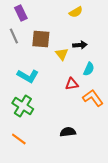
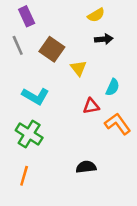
brown square: (41, 39) -> (52, 49), turned 30
black arrow: (80, 45) -> (104, 39), moved
orange line: (19, 139) -> (24, 176), turned 70

